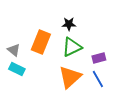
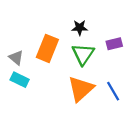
green triangle: (72, 47) -> (83, 54), turned -30
purple rectangle: (99, 58) -> (114, 44), moved

